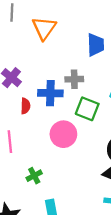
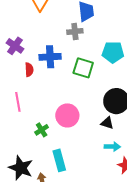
gray cross: (74, 79) -> (75, 31), moved
pink circle: (63, 134) -> (67, 115), moved

